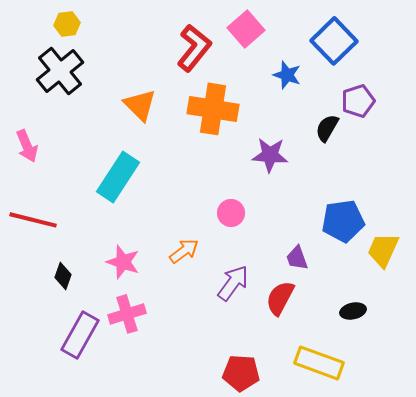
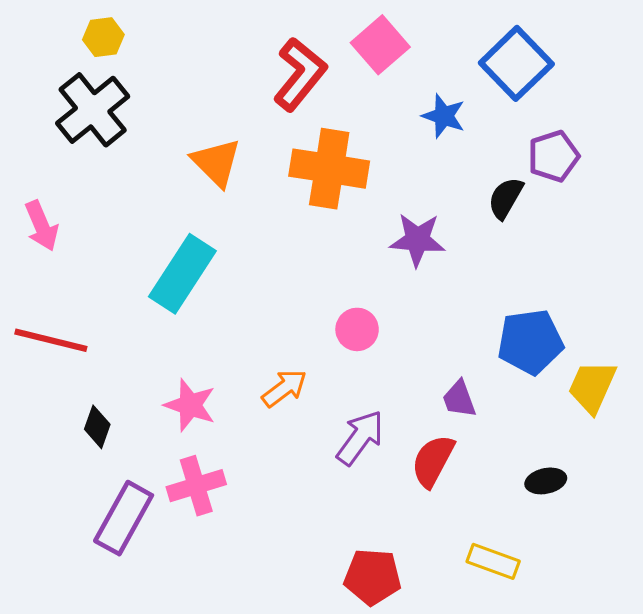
yellow rectangle: (319, 363) -> (493, 561), size x0.7

